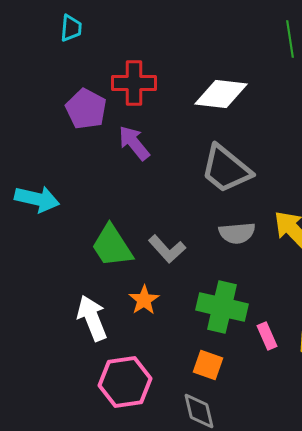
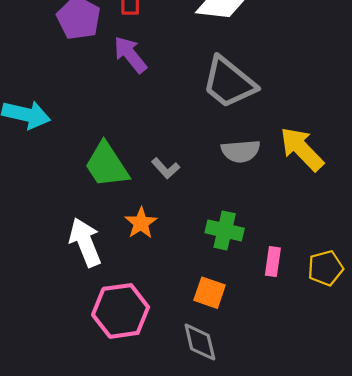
gray L-shape: (167, 249) -> (166, 168), size x0.7
green cross: (222, 307) -> (225, 230), size x0.7
pink rectangle: (267, 336) -> (273, 262), turned 32

